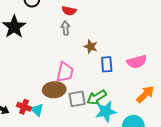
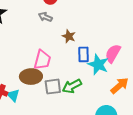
gray arrow: (66, 28) -> (45, 17), turned -64
pink semicircle: (137, 62) -> (113, 53), turned 132
cyan star: (106, 112) -> (98, 65), moved, turned 30

